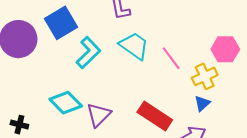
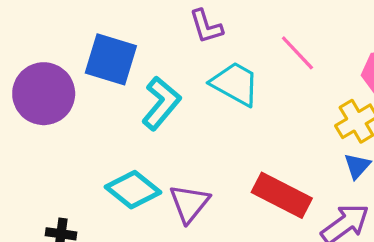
blue square: (61, 23) -> (111, 59), turned -36
pink line: (171, 58) -> (297, 53), moved

